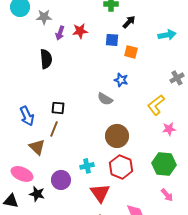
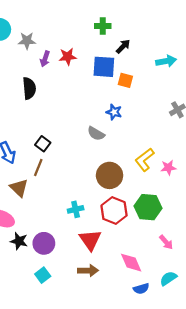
blue square: (112, 40) -> (104, 67), size x1.5
yellow L-shape: (156, 105) -> (145, 160), moved
black square: (58, 108) -> (43, 144), turned 32
green hexagon: (164, 164) -> (148, 207), moved
purple circle: (61, 180) -> (44, 243), moved

